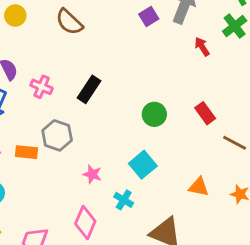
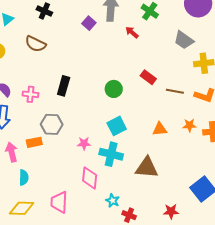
cyan square: (143, 165) -> (117, 126), turned 30
cyan cross: (124, 200) -> (111, 154), size x1.6

